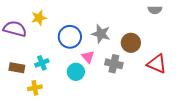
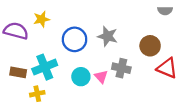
brown circle: (131, 43) -> (150, 46), moved
pink triangle: (88, 57) -> (101, 77), moved
cyan cross: (42, 63) -> (45, 67), size x1.6

